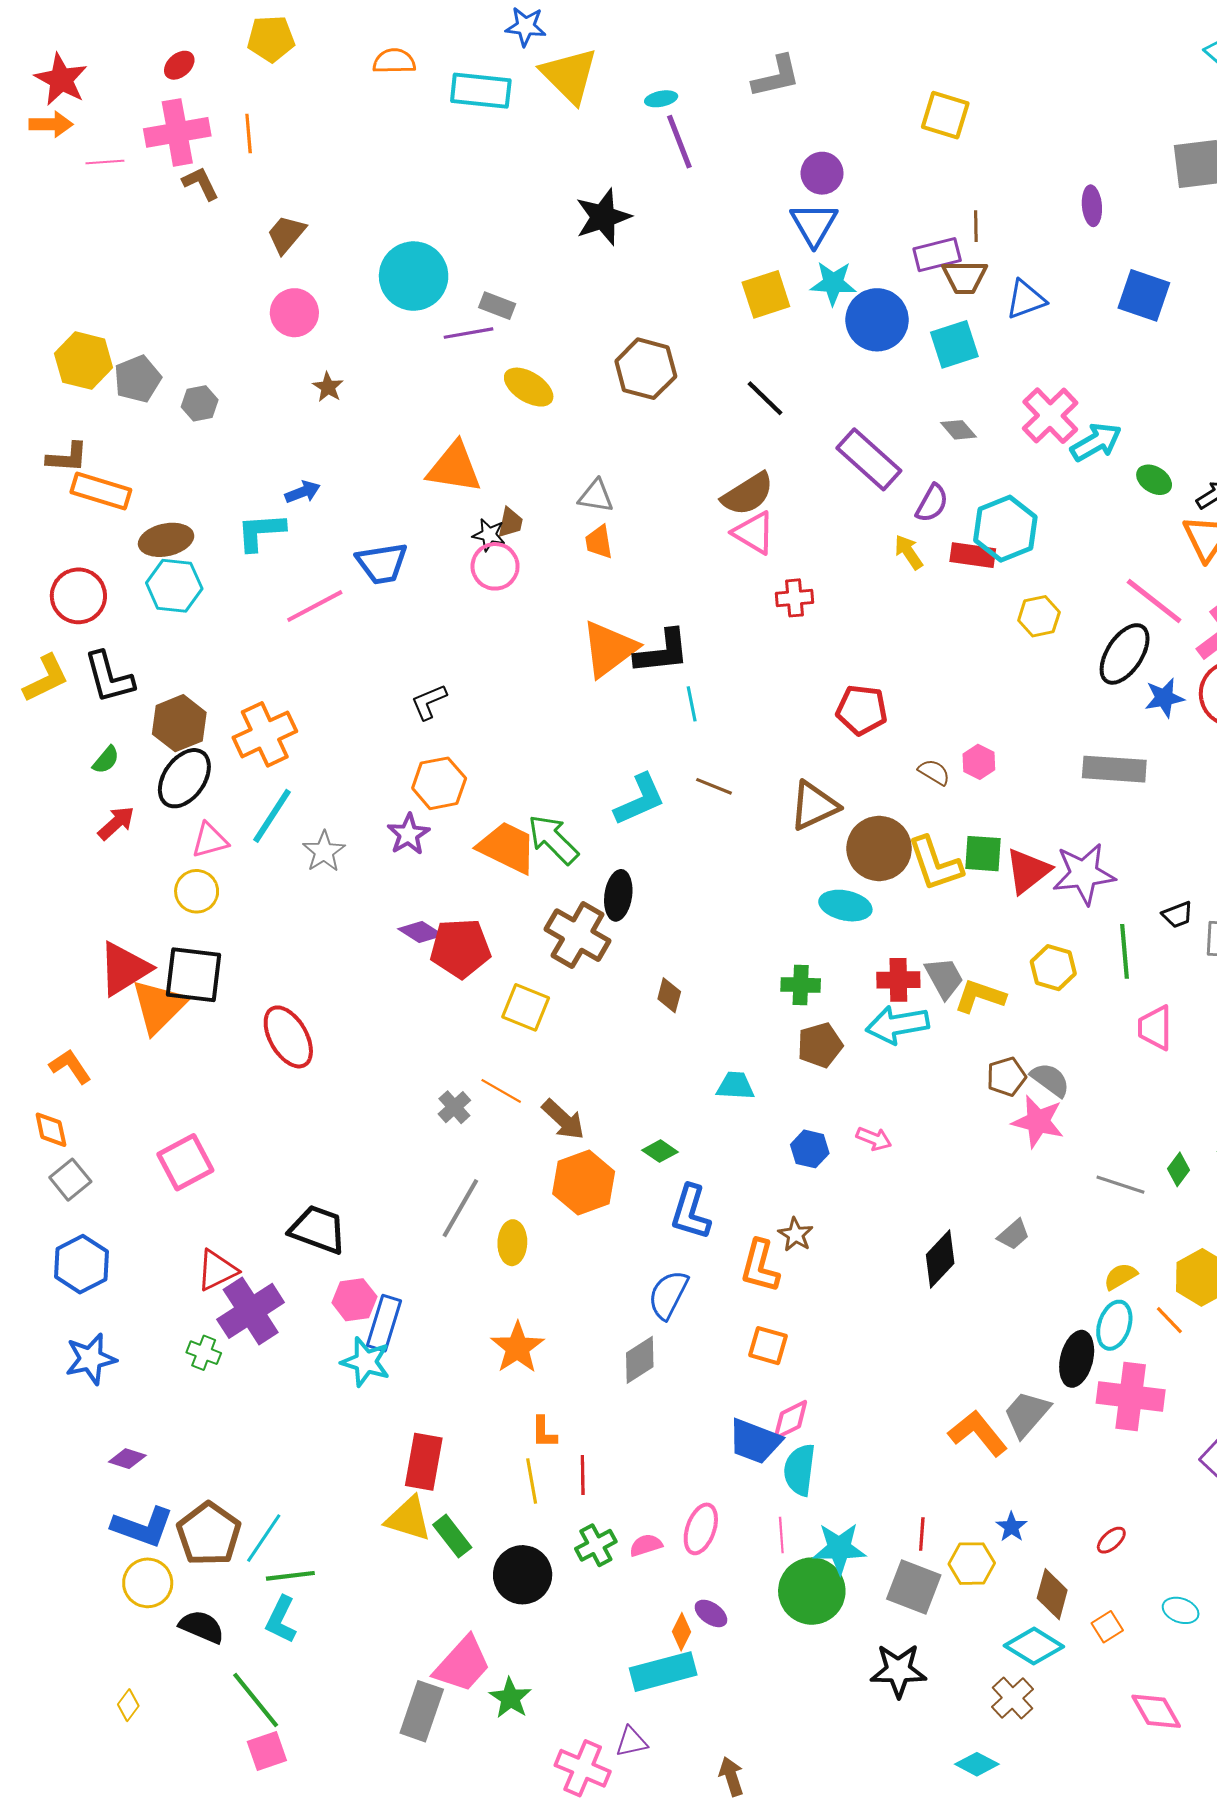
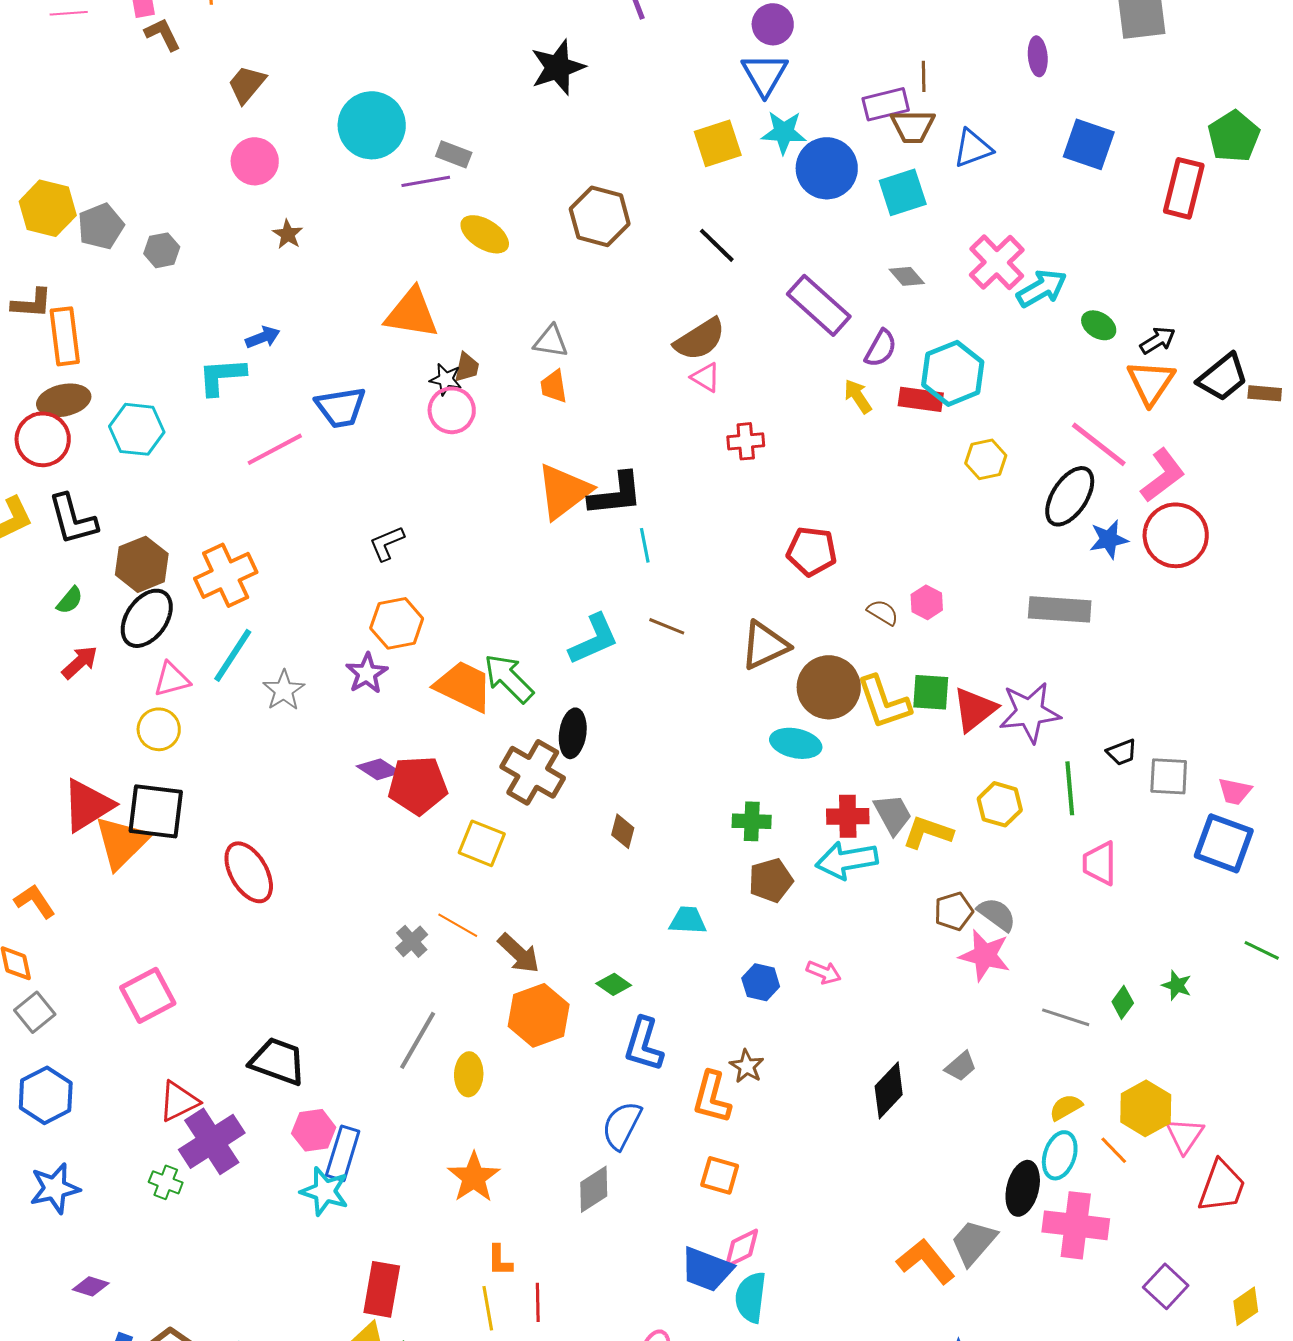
orange rectangle: (101, 491) -> (65, 336), turned 66
pink triangle: (754, 533) -> (706, 377), size x0.7
brown ellipse: (166, 540) -> (64, 400), moved

